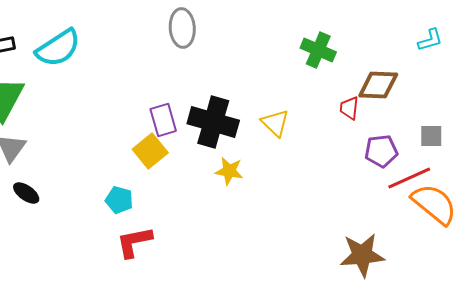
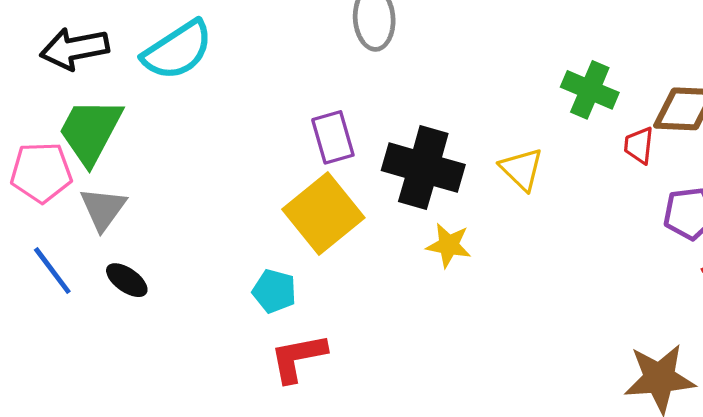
green cross: (318, 50) -> (590, 90), moved
purple rectangle: (163, 120) -> (333, 137), moved
yellow square: (150, 151) -> (323, 214), size x1.4

